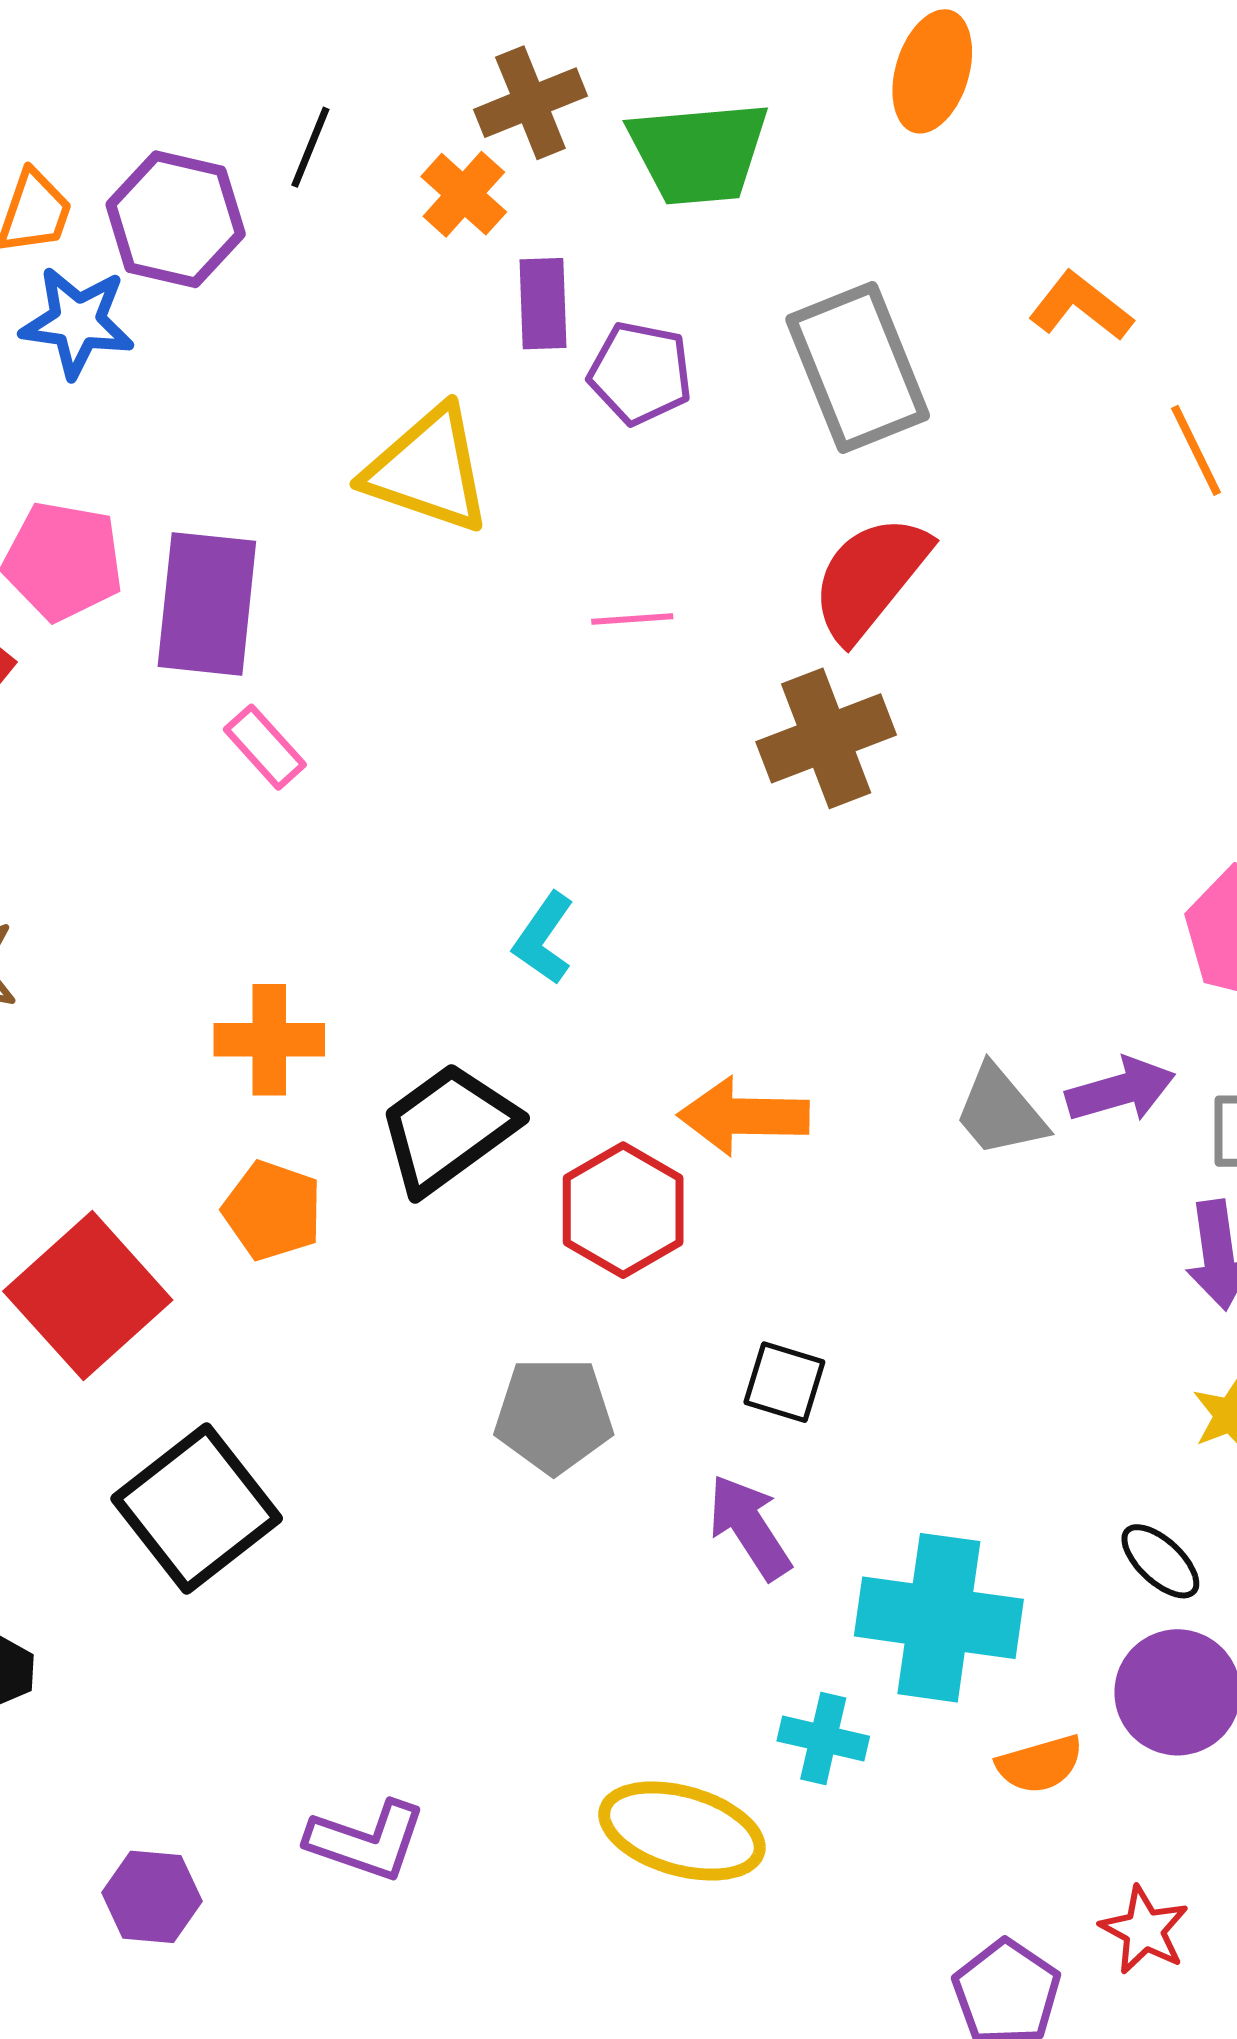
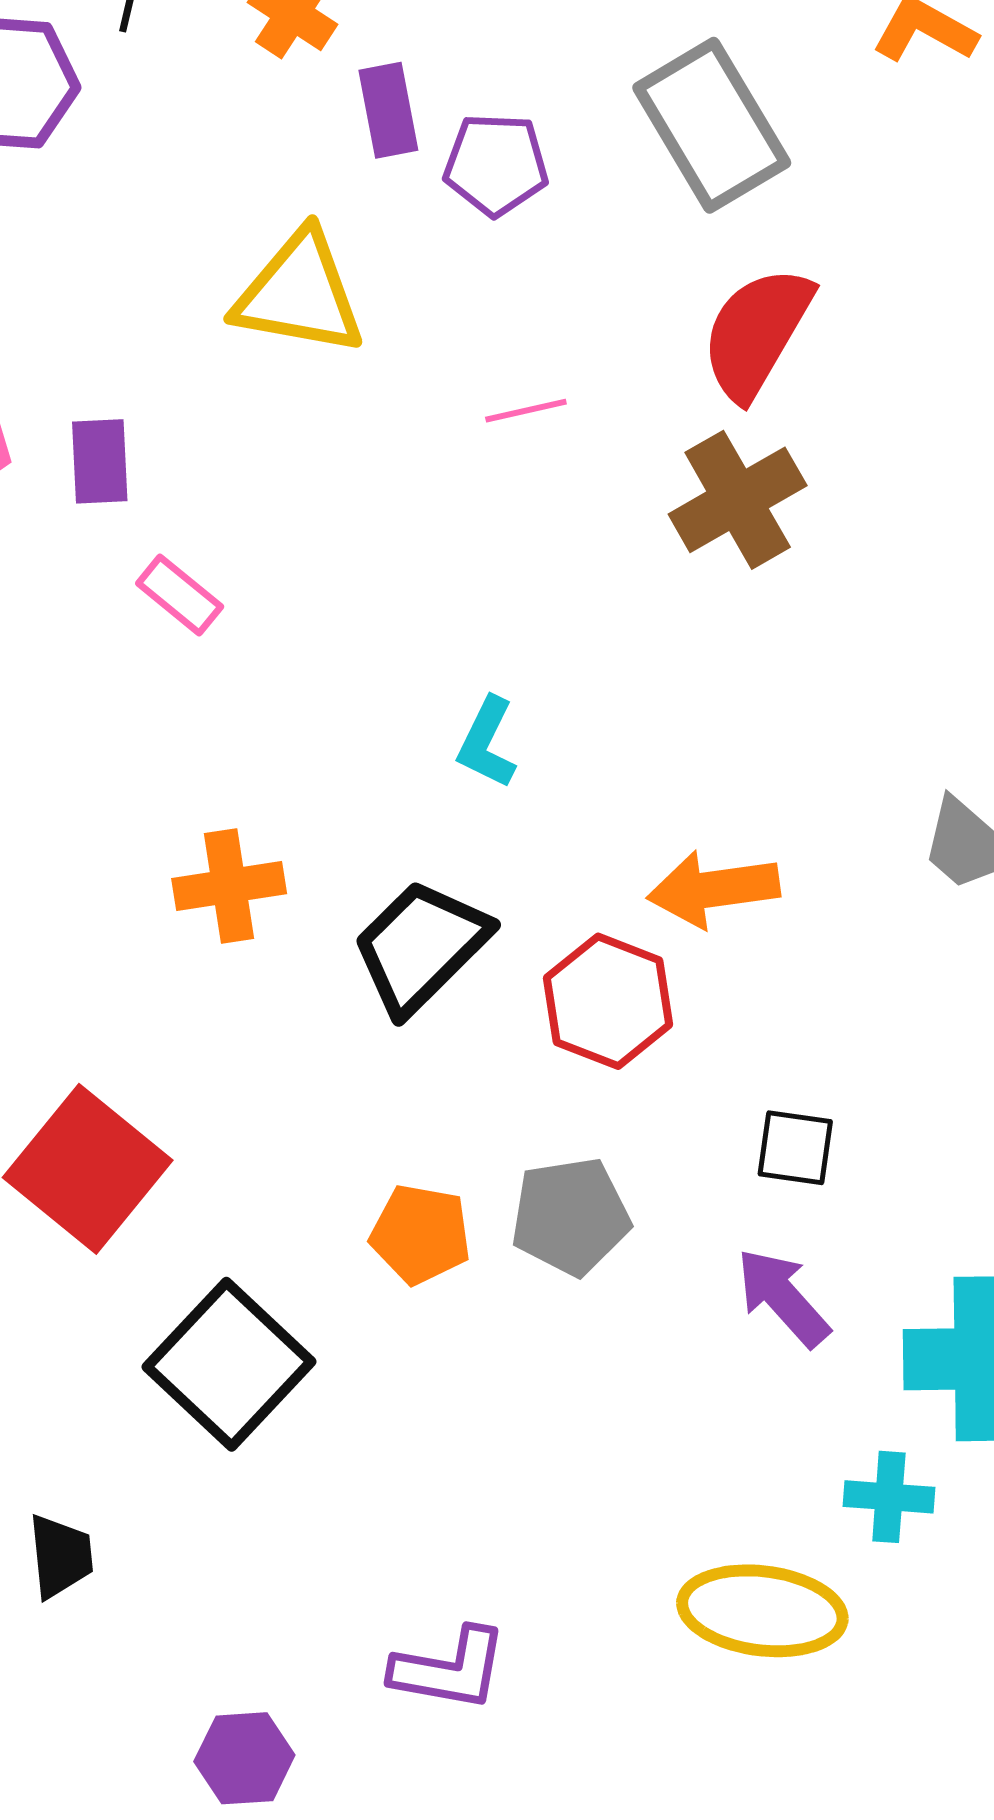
purple rectangle: (207, 604) -> (100, 461), size x0.6
orange pentagon: (273, 1210) -> (421, 1234), moved

